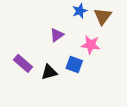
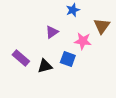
brown triangle: (103, 16) -> (102, 26), moved

